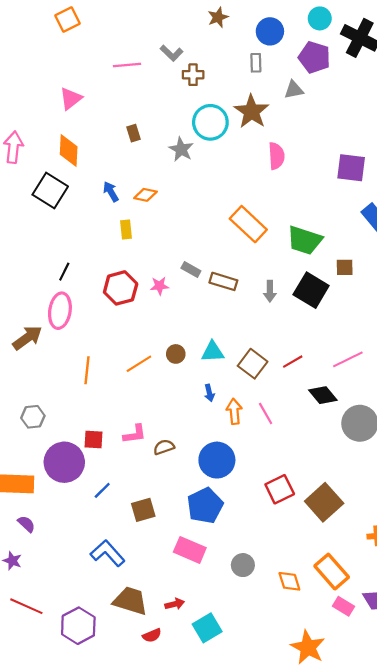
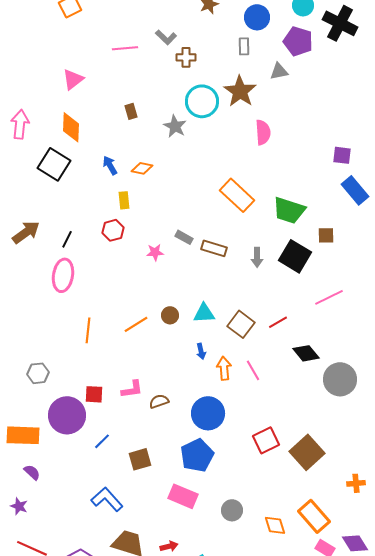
purple square: (351, 168) -> (342, 155), moved, size x0.7
red hexagon: (121, 288) -> (113, 230), moved, size x0.7
brown arrow: (27, 338) -> (26, 232), moved
pink line: (348, 359) -> (329, 297), moved

